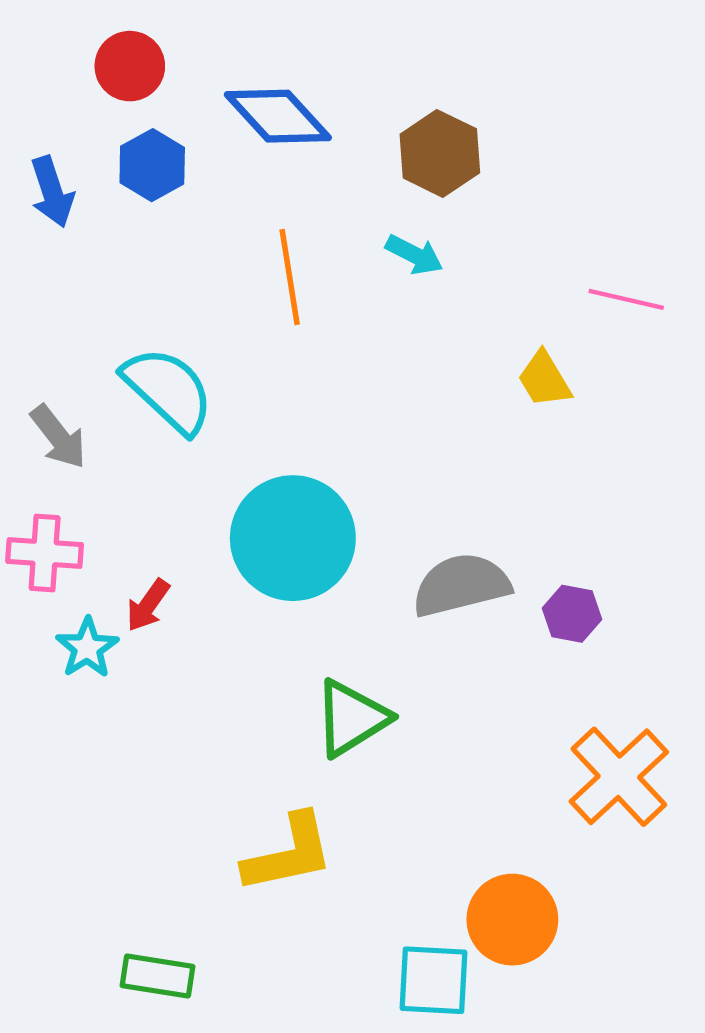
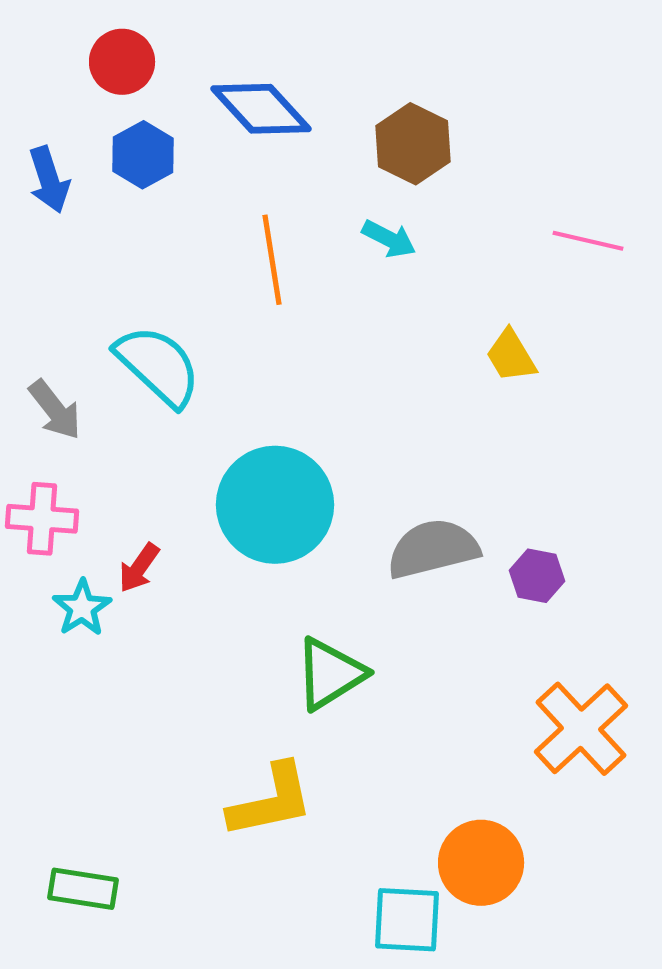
pink line: (626, 299) -> (588, 241), moved
green rectangle: (158, 976) -> (83, 889), moved

